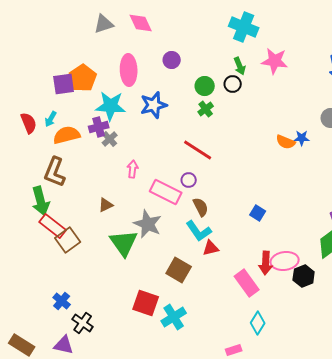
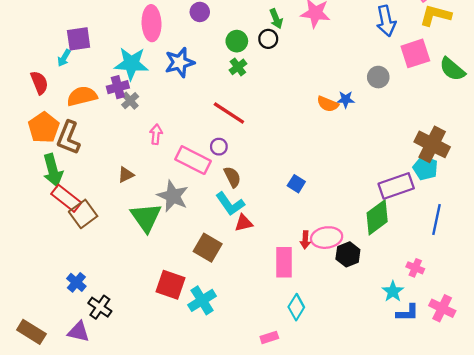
orange pentagon: (83, 78) -> (44, 128), moved
cyan arrow: (51, 119) -> (64, 58), moved
red arrow: (266, 263) -> (305, 240), size x0.7
pink rectangle: (247, 283) -> (284, 262), turned 36

